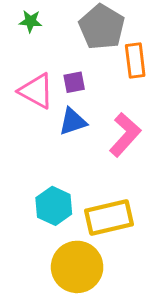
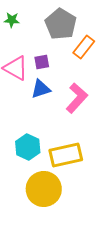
orange rectangle: (135, 60) -> (84, 47), turned 45

